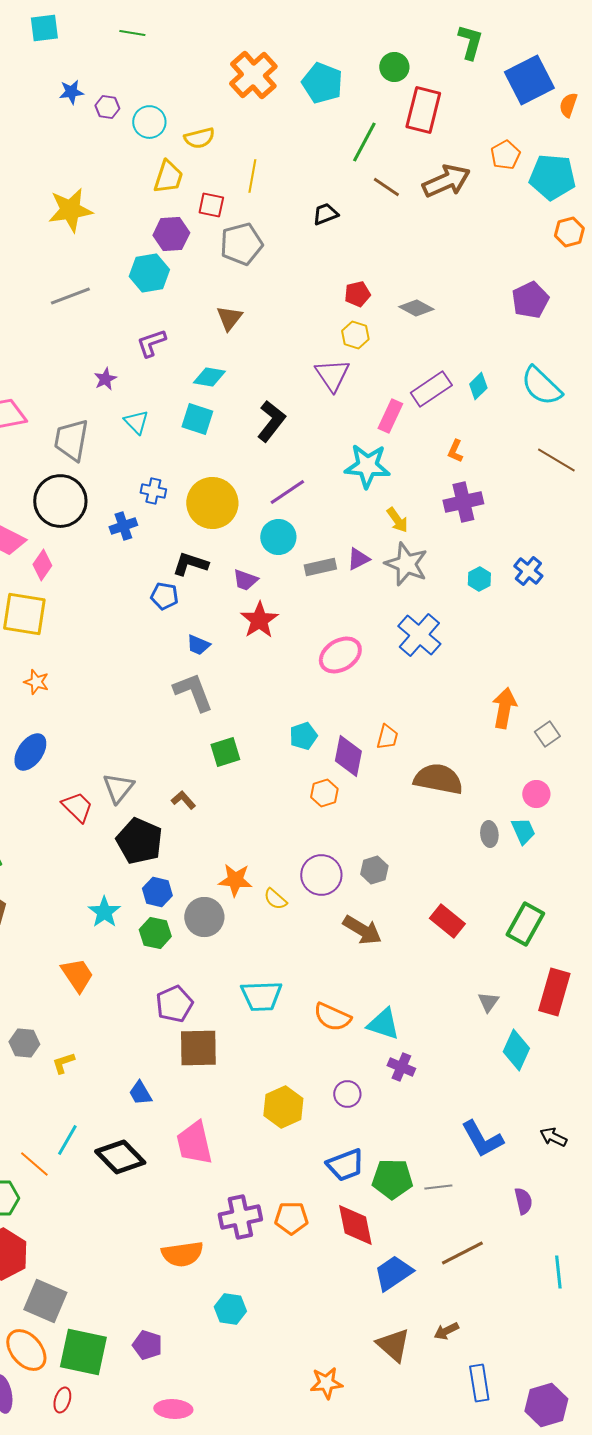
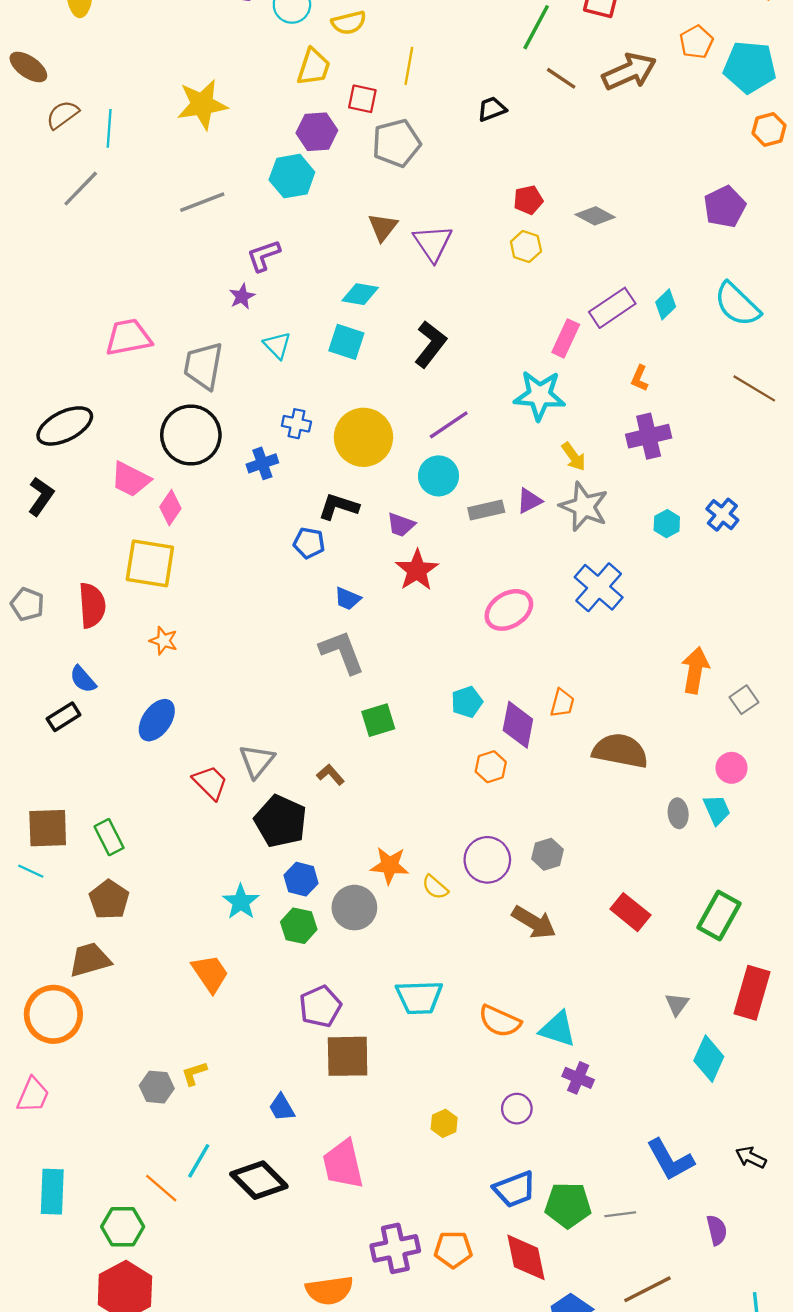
purple L-shape: (151, 343) -> (264, 256), moved
purple triangle: (332, 375) -> (433, 243), moved
gray hexagon: (24, 1043) -> (157, 1087), moved
yellow hexagon: (283, 1107) -> (444, 1123), size x0.6

